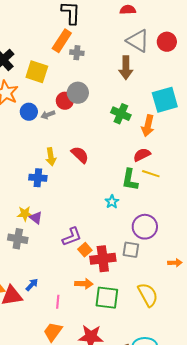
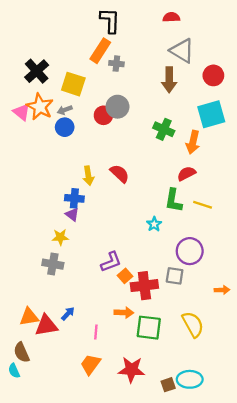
red circle: (167, 42) -> (213, 75), moved
gray arrow: (48, 115) -> (65, 110), moved
yellow line: (151, 174) -> (203, 205), moved
purple triangle: (36, 218) -> (72, 214), moved

